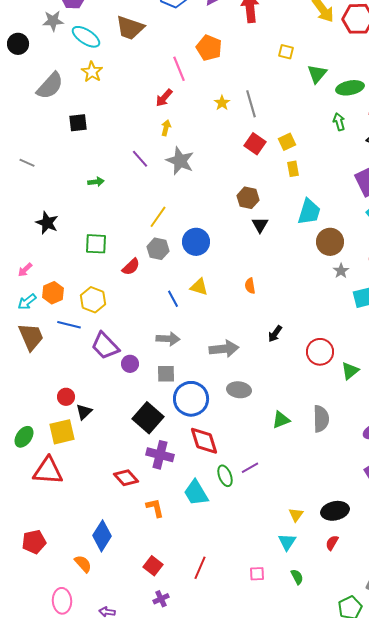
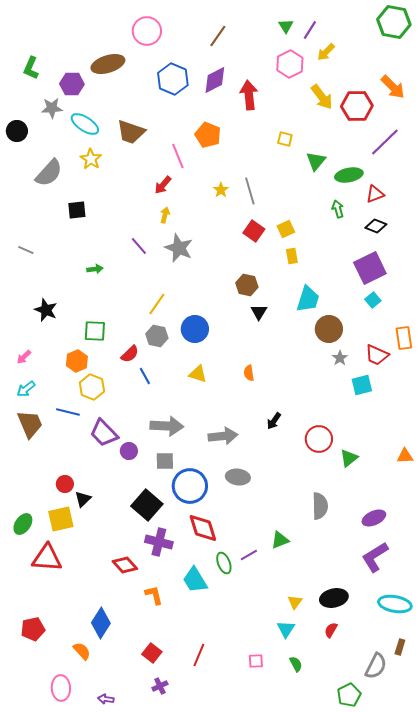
brown trapezoid: (130, 28) -> (131, 132), moved
orange hexagon: (53, 293) -> (77, 361), moved
blue line: (173, 299) -> (145, 376), moved
gray arrow: (168, 339) -> (167, 426), size x1.4
green triangle: (281, 420) -> (280, 540), moved

